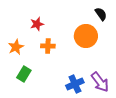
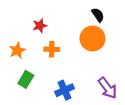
black semicircle: (101, 14) -> (98, 15), moved
blue cross: (75, 84) -> (65, 90), moved

